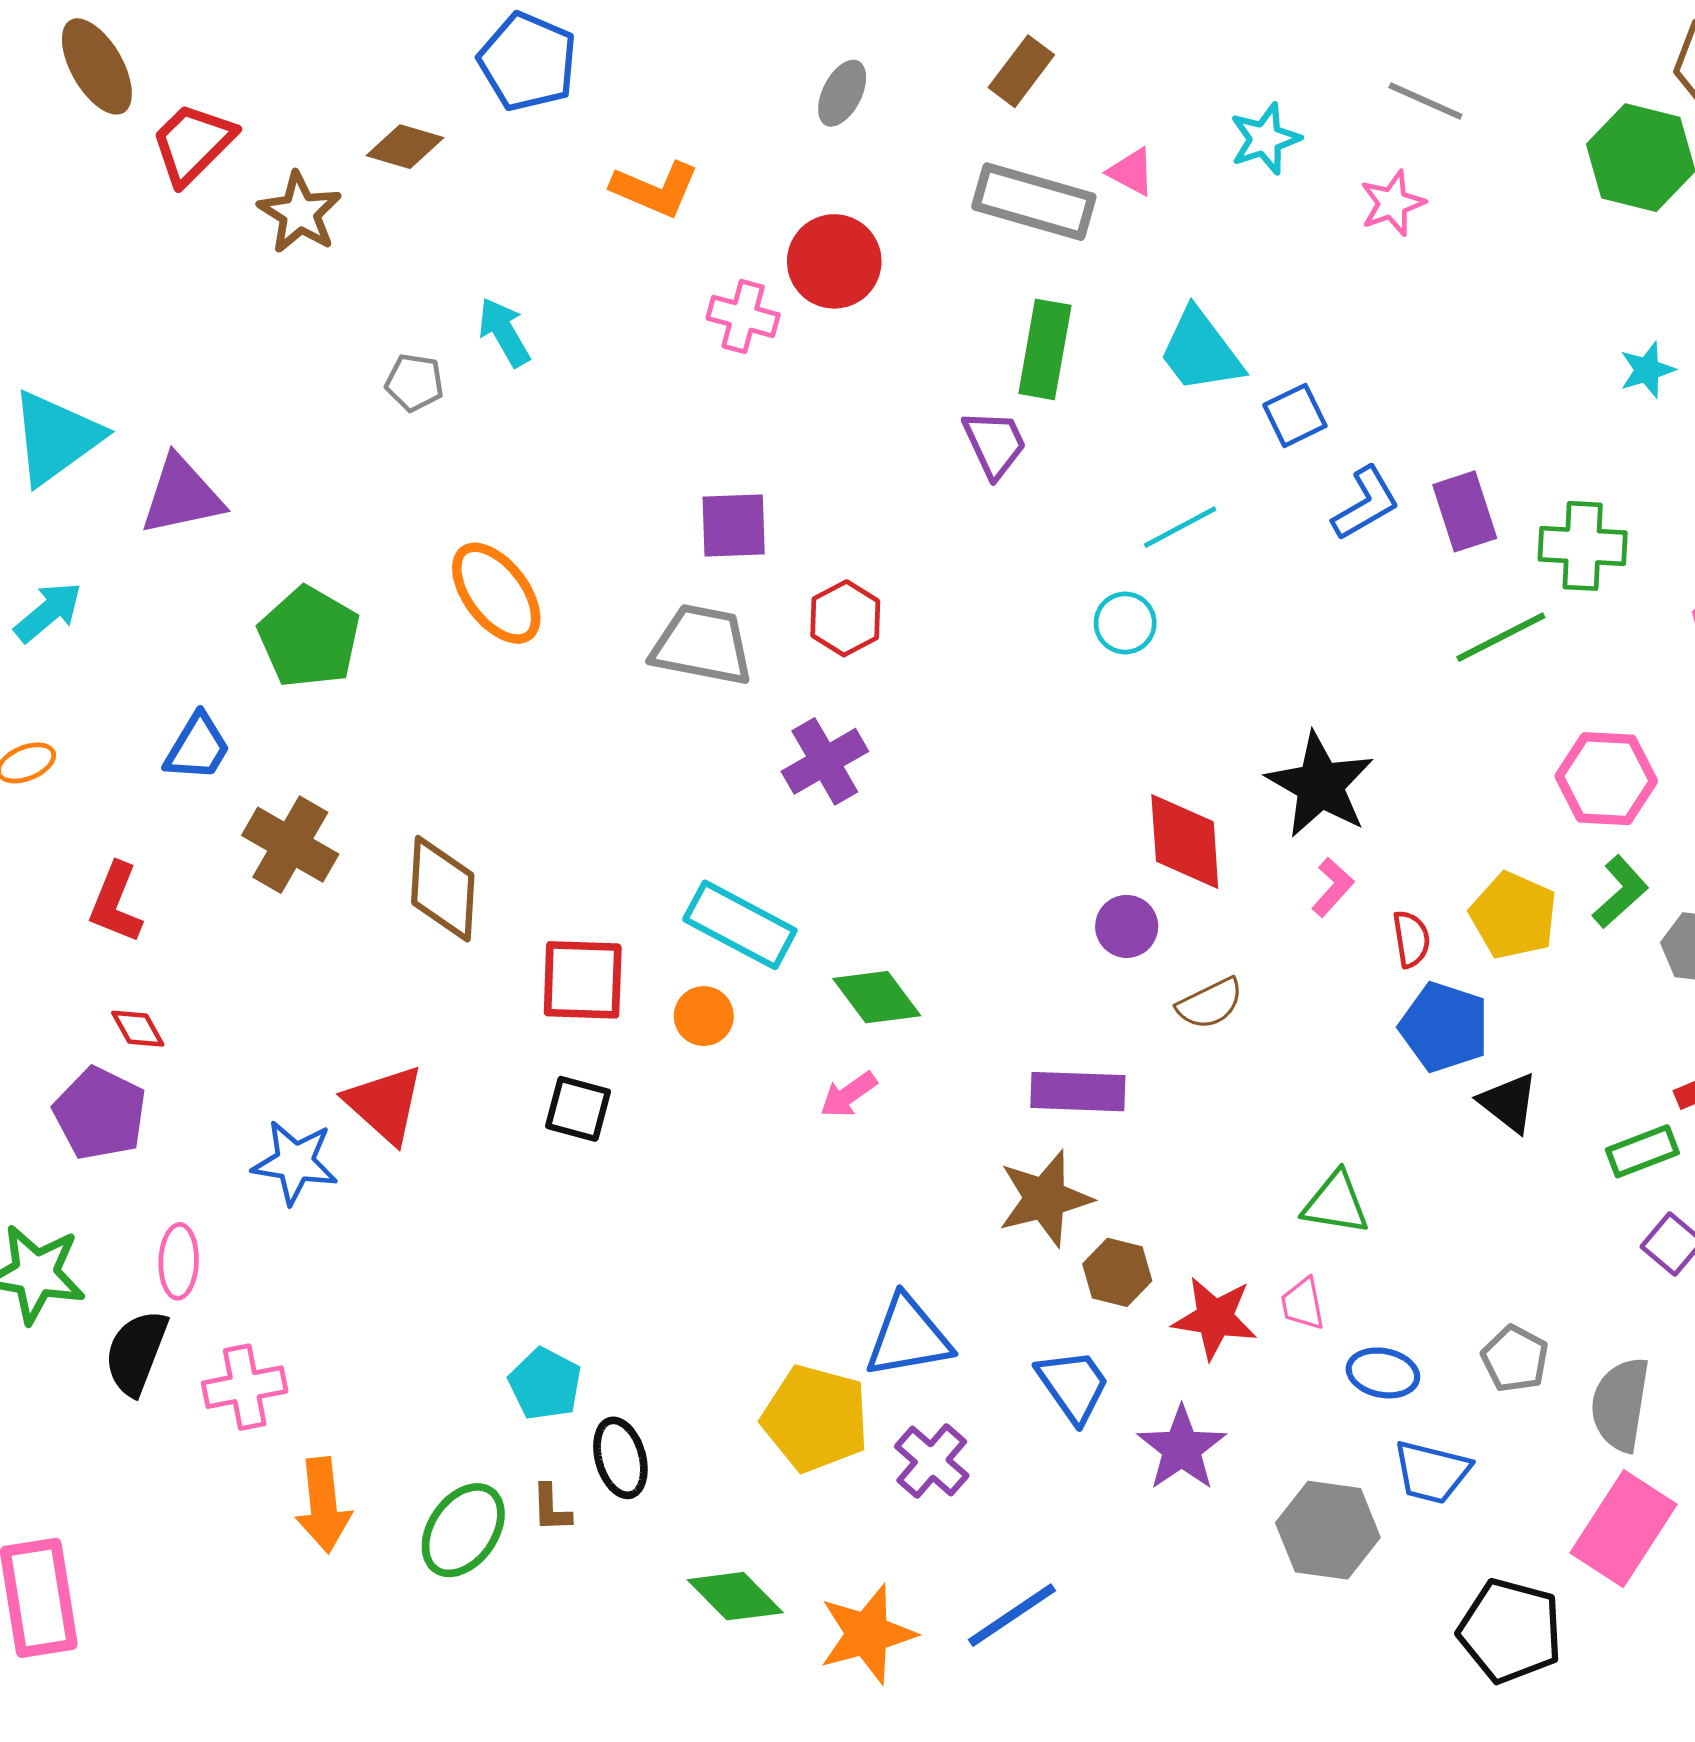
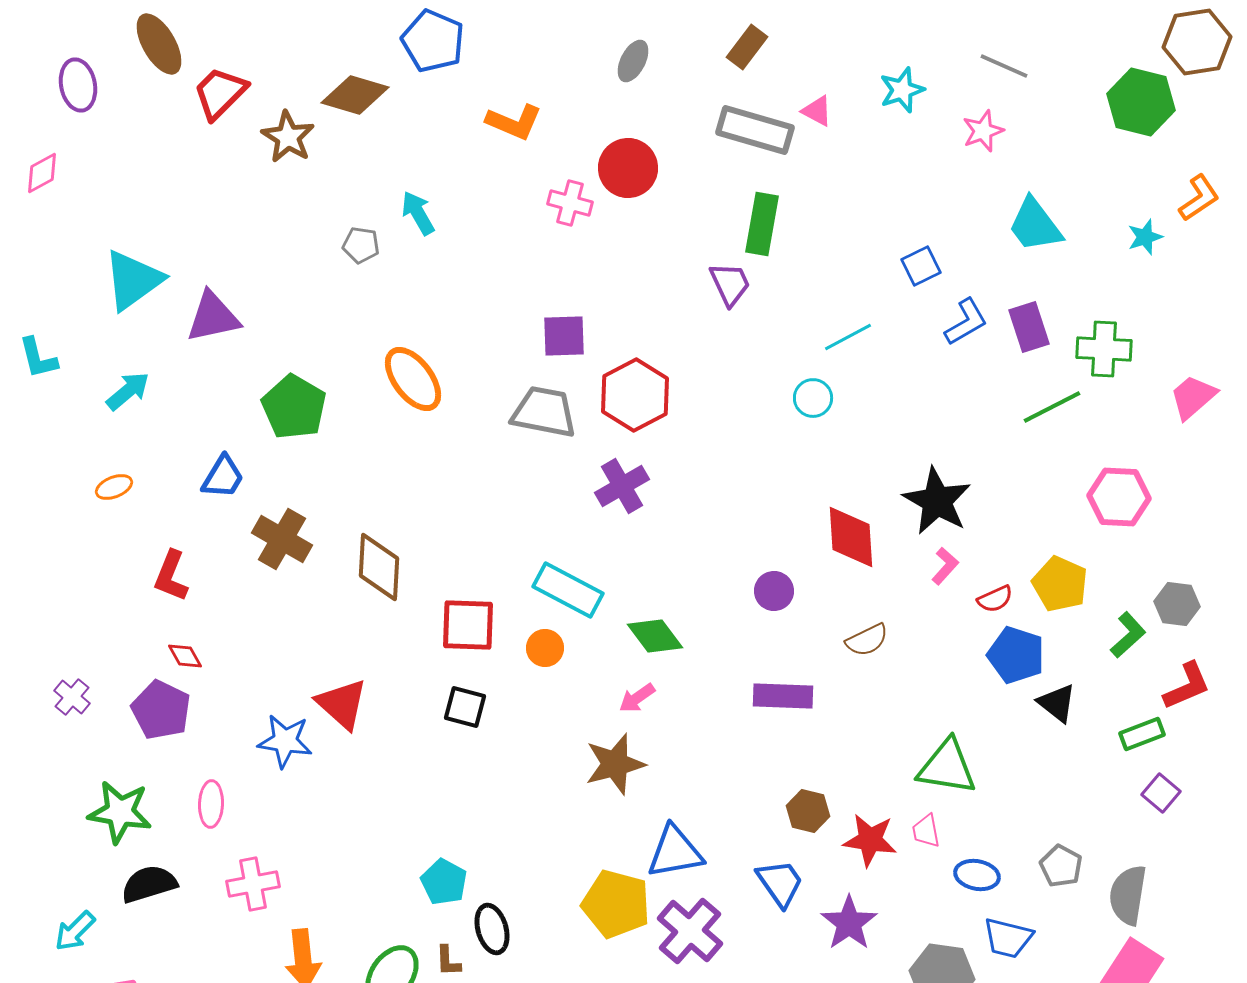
brown diamond: (405, 147) -> (355, 95), size x1.4
cyan trapezoid: (1201, 351) -> (1035, 225), moved
red hexagon: (845, 618) -> (635, 395), size x1.5
green L-shape: (1620, 892) -> (1128, 635), moved
purple circle: (1127, 926) -> (774, 591), moved
red semicircle: (1411, 939) -> (995, 599), turned 75
brown star: (1045, 1198) -> (615, 764), moved
green triangle: (1336, 1203) -> (947, 767), size x1.4
black semicircle: (136, 1353) -> (149, 884), moved, turned 52
purple cross: (932, 1461) -> (690, 931), size x1.4

